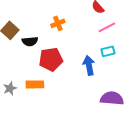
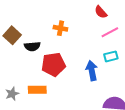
orange cross: (58, 23) -> (60, 28), turned 32

